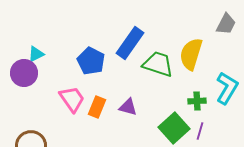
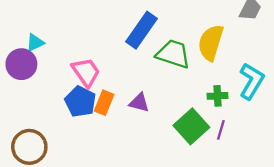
blue pentagon: (91, 61) -> (80, 102), moved
pink trapezoid: (72, 99) -> (86, 72), moved

